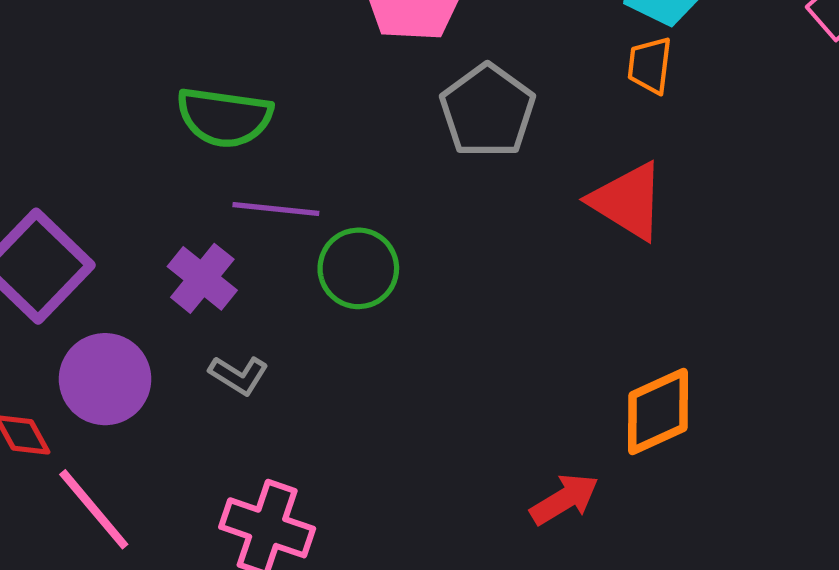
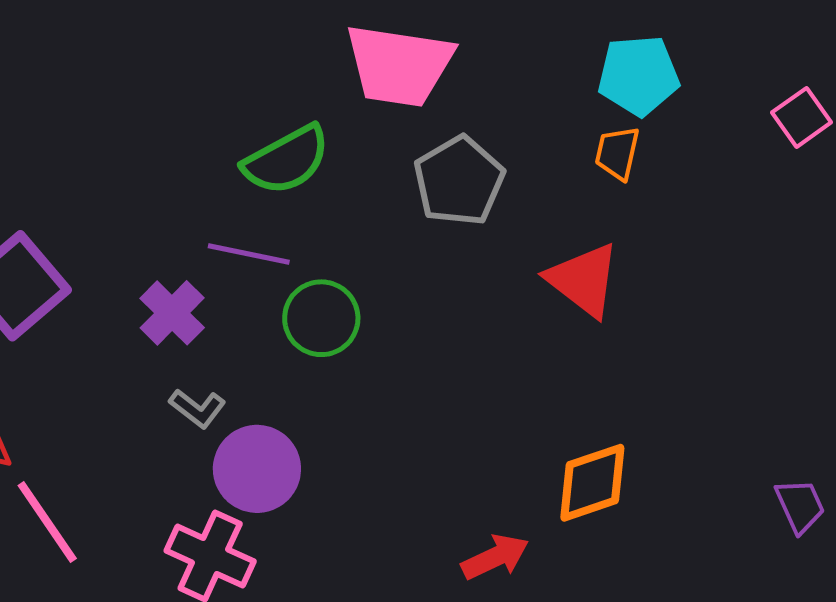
green semicircle: (224, 117) -> (286, 160), moved, turned -42
purple circle: (105, 379) -> (257, 469), moved

